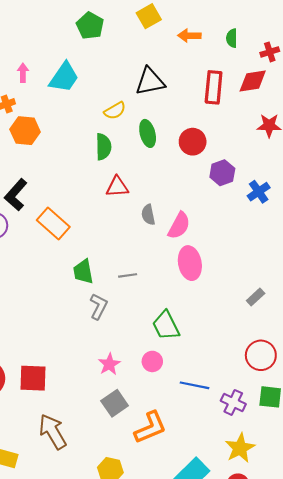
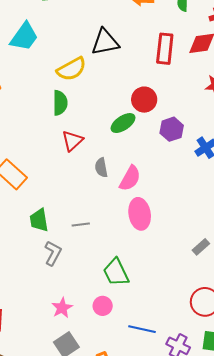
yellow semicircle: (115, 111) -> (71, 69), size x1.4
green ellipse: (148, 133) -> (123, 123), moved, turned 70
red triangle: (117, 187) -> (72, 141), turned -40

